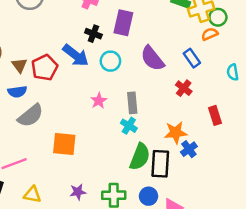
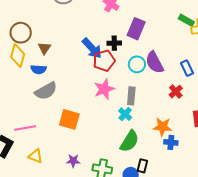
black cross: (93, 34) -> (114, 43), moved, turned -32
cyan circle: (110, 61) -> (137, 64), moved
red pentagon: (45, 68) -> (104, 61), moved
pink star: (99, 101) -> (104, 89), size x1.5
blue cross: (189, 149) -> (171, 142), turned 32
black rectangle: (160, 164) -> (142, 166), moved, size x0.6

